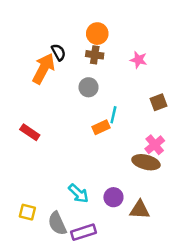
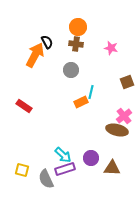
purple rectangle: (84, 232) -> (65, 169), moved

